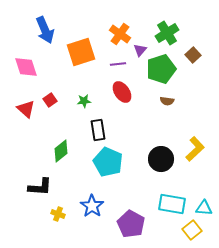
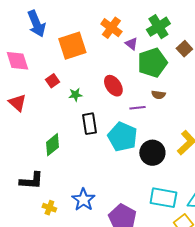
purple triangle: (140, 50) -> (131, 44), turned -32
purple line: (118, 64) -> (137, 108), moved
red square: (50, 100) -> (52, 81), moved
cyan pentagon: (108, 162) -> (122, 137), moved

